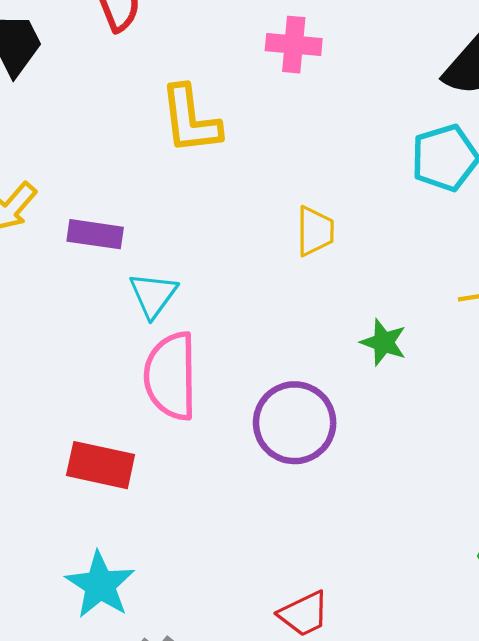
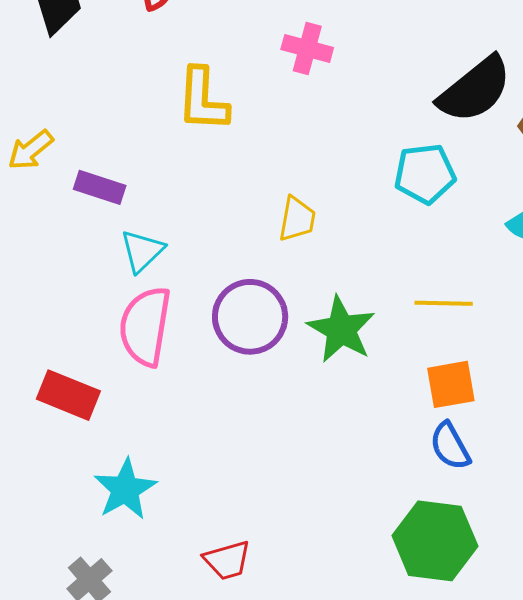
green star: (384, 342) -> (341, 329), size x1.6
purple circle: (295, 423) -> (250, 317), moved
cyan star: (100, 585) -> (125, 489), moved

